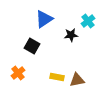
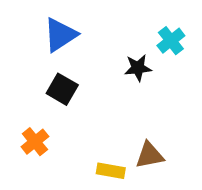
blue triangle: (44, 19) -> (60, 35), moved
yellow rectangle: (57, 77) -> (111, 171), moved

